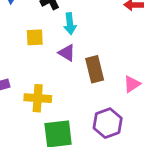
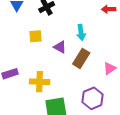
cyan arrow: (70, 24) -> (81, 32), moved
brown rectangle: (95, 69) -> (81, 58), turned 48

